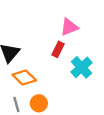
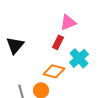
orange diamond: (24, 77) -> (54, 71), moved, turned -30

